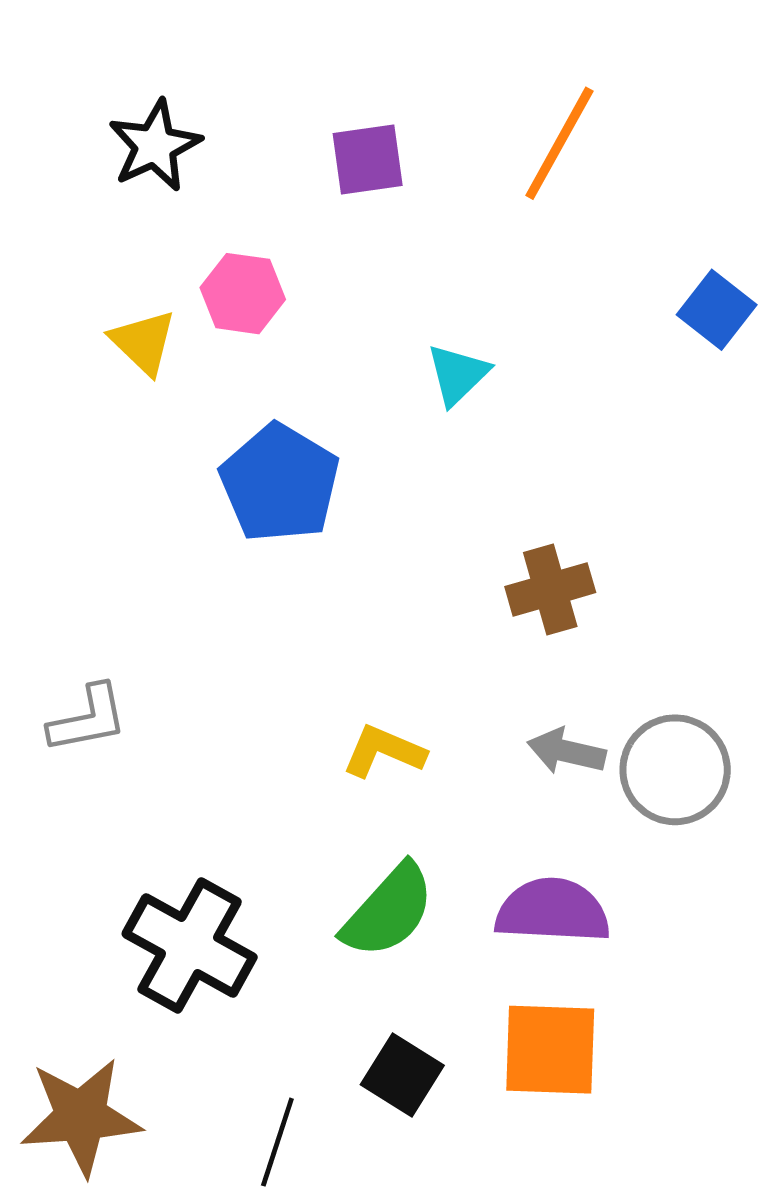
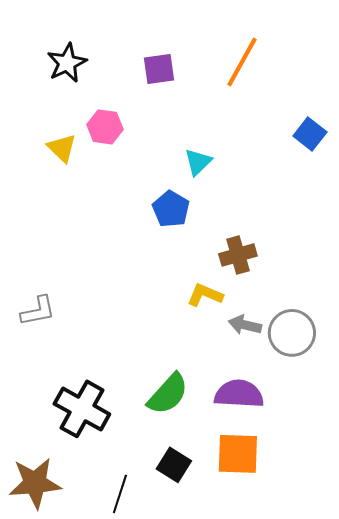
blue pentagon: (280, 483) -> (171, 209), moved, size x0.7
yellow L-shape: (384, 751) -> (205, 295), moved

